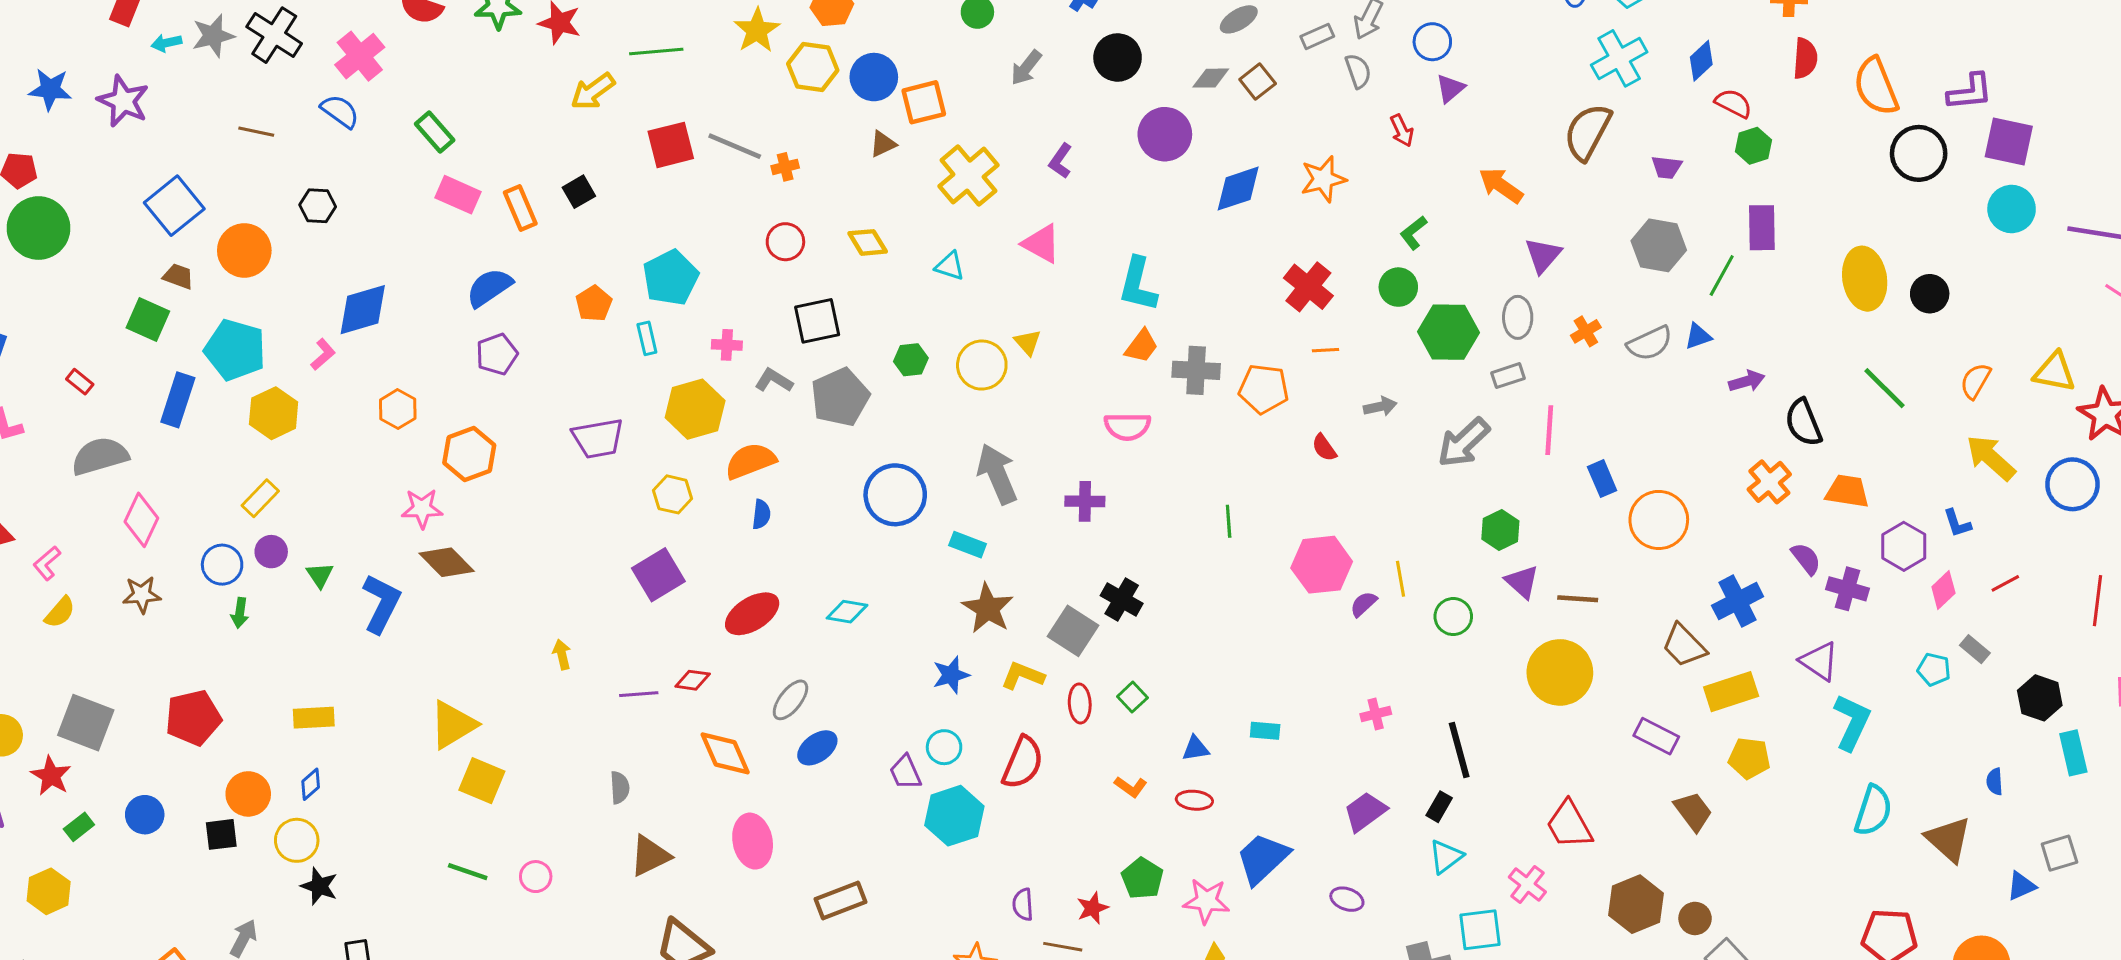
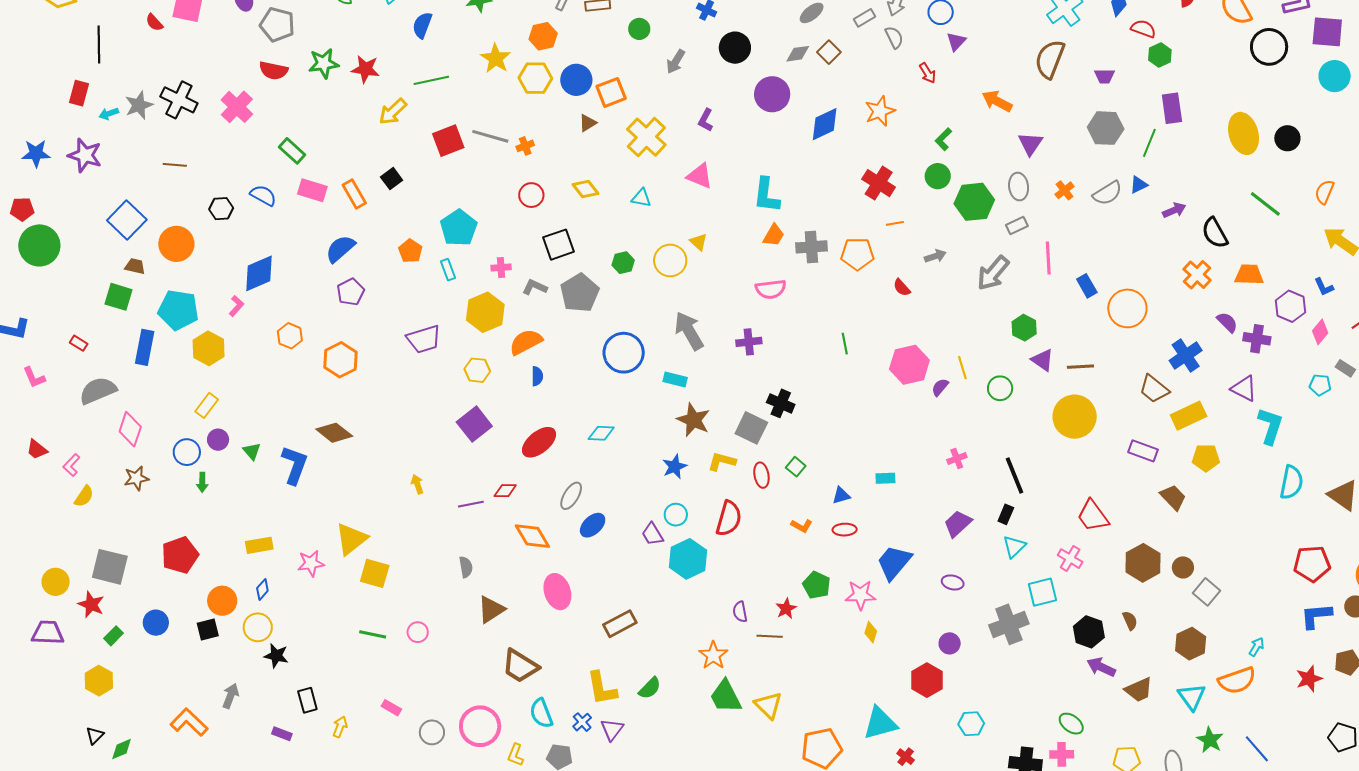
blue semicircle: (340, 111) -> (263, 195), moved
pink star: (422, 508) -> (311, 563), moved

